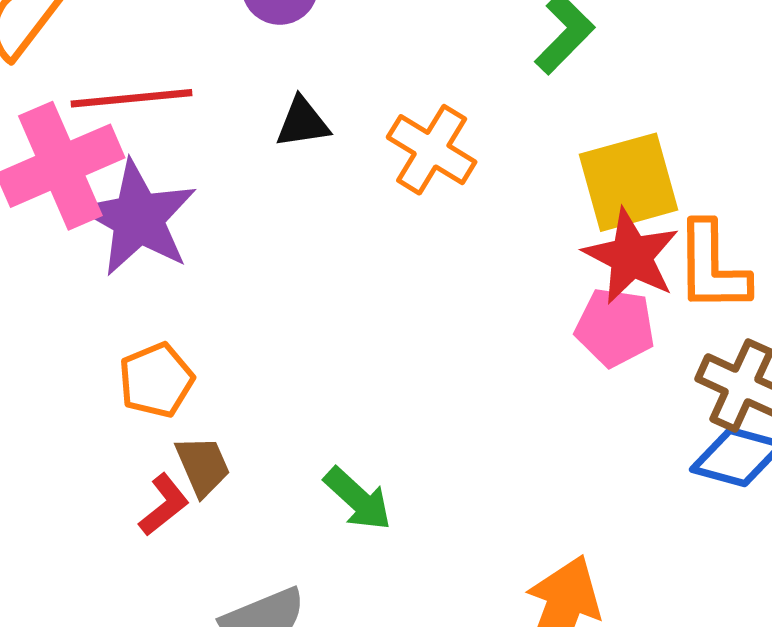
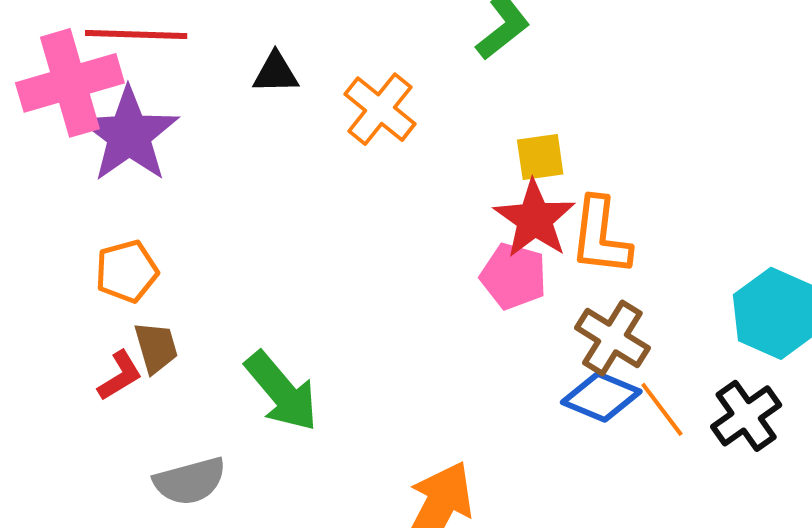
yellow square: (629, 182) -> (540, 157), size x0.6
green arrow: (358, 499) -> (281, 391), size x1.4

